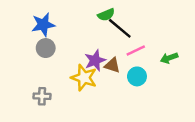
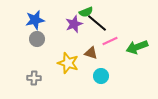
green arrow: (169, 58) -> (137, 47), size x1.5
purple star: (95, 60) -> (74, 24), moved
cyan circle: (137, 76) -> (101, 76), moved

